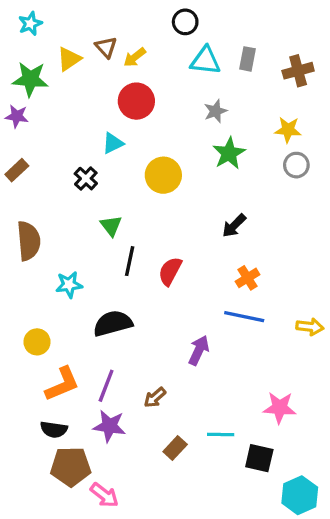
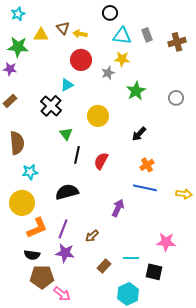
yellow arrow: (135, 57) -> (80, 34), turned 48
yellow triangle: (69, 59) -> (41, 35), turned 35
gray rectangle: (248, 59) -> (147, 35), turned -32
gray star: (216, 111) -> (108, 73), moved
yellow star: (288, 130) -> (122, 59), moved
yellow circle: (163, 175) -> (98, 116), moved
black cross: (86, 179) -> (51, 106), size x1.5
cyan star: (69, 285) -> (30, 172), moved
yellow circle: (37, 342) -> (22, 203), size x1.6
cyan hexagon: (300, 495) -> (128, 294), moved

